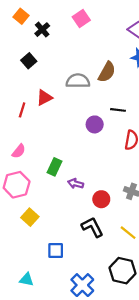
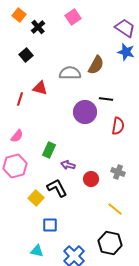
red triangle: (44, 98) -> (40, 88), turned 42
purple circle: (95, 124) -> (85, 112), size x1.5
yellow square: (30, 217) -> (36, 198), moved
black L-shape: (92, 227) -> (57, 188), moved
cyan triangle: (27, 280) -> (37, 251), moved

